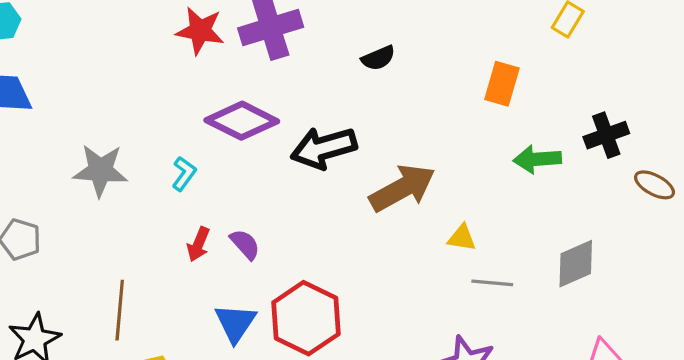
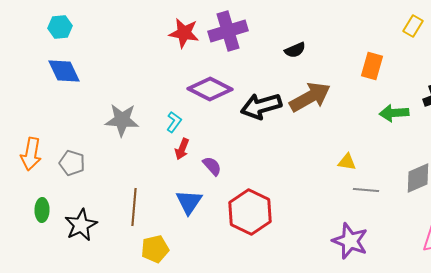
brown arrow: (402, 188) -> (310, 97), moved
red arrow: (198, 244) -> (182, 149), moved
blue triangle: (235, 323) -> (189, 202), moved

